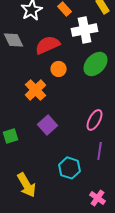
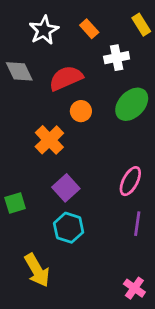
white cross: (85, 30) -> (117, 58), size x0.7
cyan hexagon: (70, 168) -> (69, 228), moved

